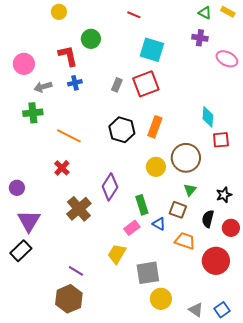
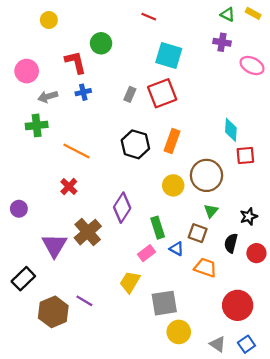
yellow circle: (59, 12) -> (49, 20), moved
purple triangle: (29, 221) -> (54, 245), moved
red circle: (216, 261) -> (238, 305), moved
brown hexagon: (69, 299) -> (53, 312), moved

